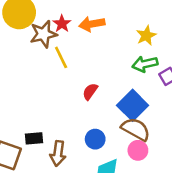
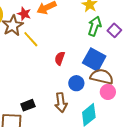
green arrow: (145, 64) -> (95, 26), turned 138
blue circle: (95, 139) -> (76, 83), moved
brown arrow: (58, 153) -> (61, 103), moved

